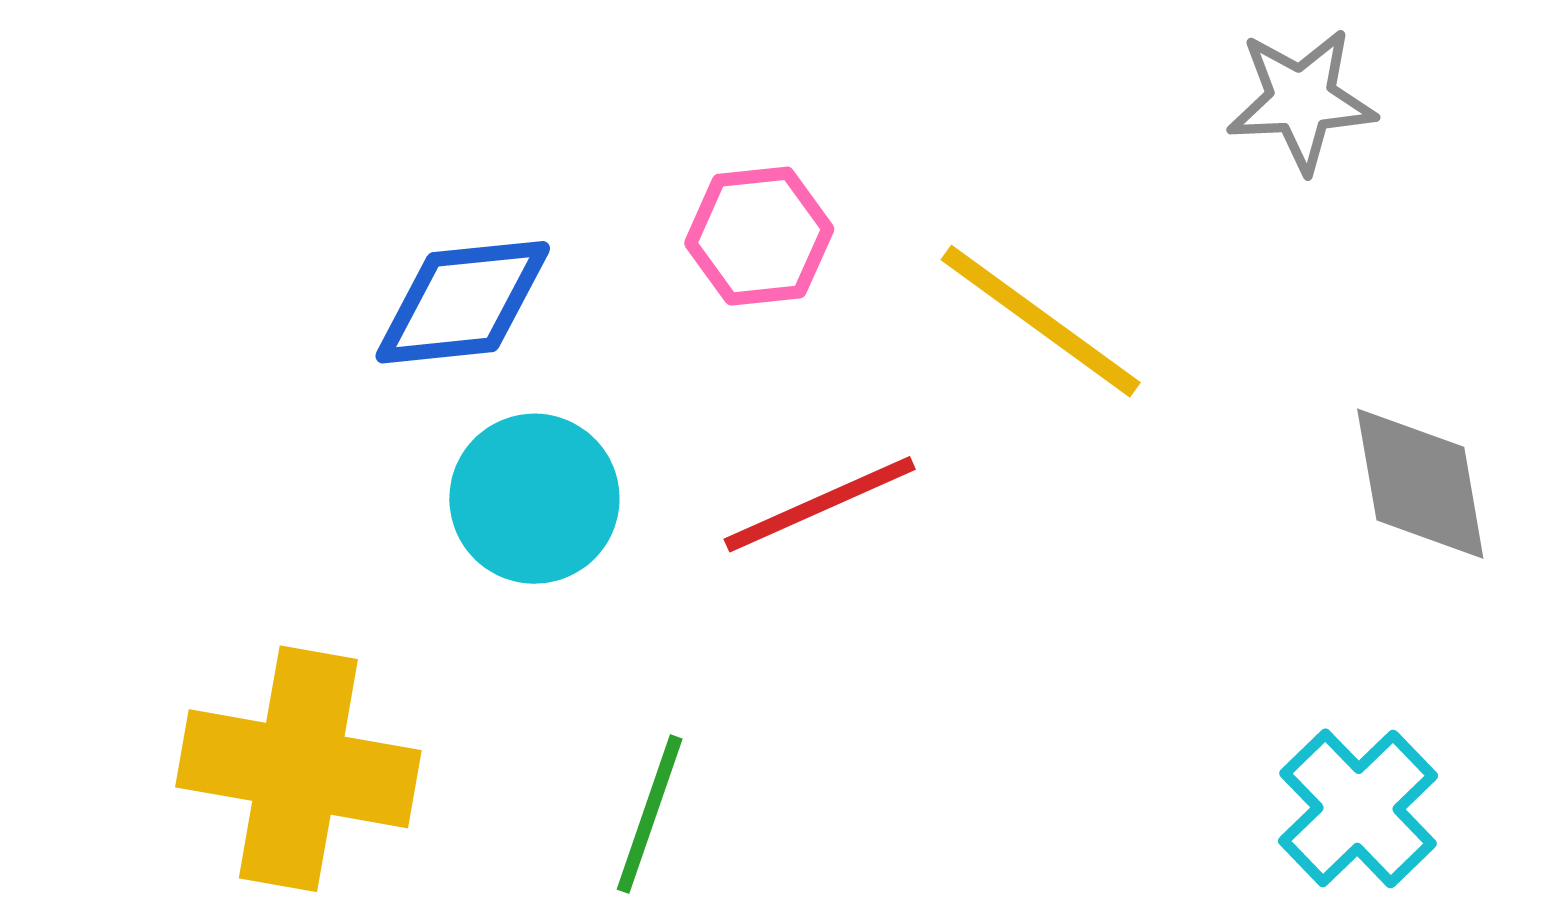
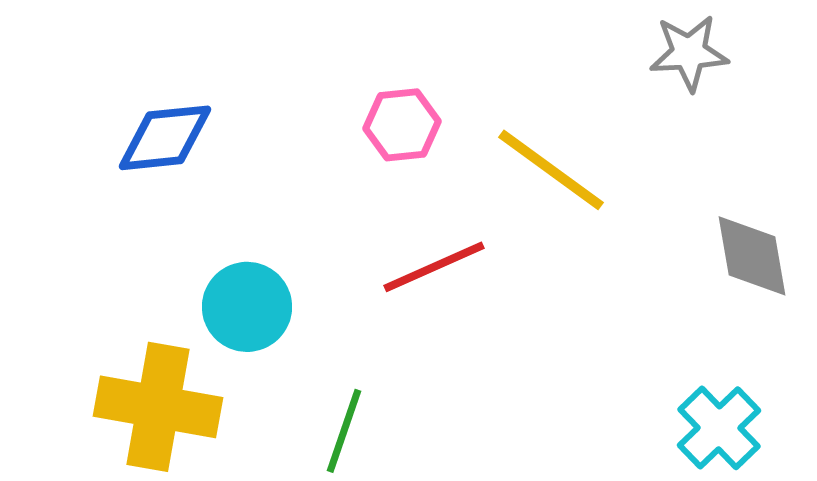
blue diamond: (463, 302) -> (165, 138), moved
cyan circle: (534, 499) -> (247, 307), moved

